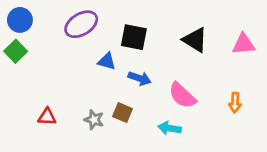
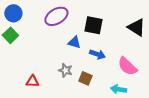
gray star: (94, 120) -> (65, 70), moved

